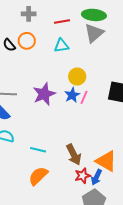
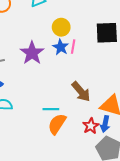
cyan line: (38, 150) -> (51, 109), moved
brown arrow: (74, 155) -> (81, 92), moved
orange semicircle: (38, 176) -> (57, 124), moved

